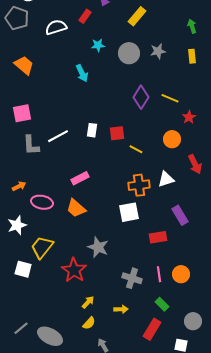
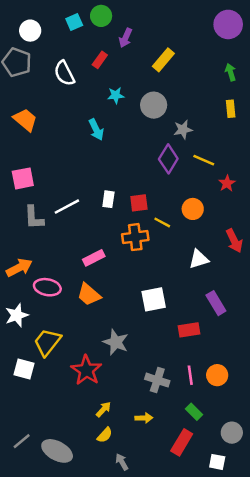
white semicircle: (56, 27) -> (64, 73), turned -100
gray star: (158, 51) -> (183, 130), moved
orange circle: (172, 139) -> (193, 209), moved
orange cross: (139, 185) -> (135, 237), moved
orange arrow: (19, 186) -> (19, 268), size x1.5

